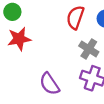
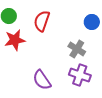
red semicircle: (75, 17) -> (42, 21), moved

